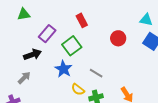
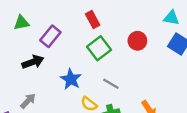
green triangle: (24, 14) -> (21, 23), moved
green square: (72, 46) -> (99, 48), moved
gray arrow: (24, 78) -> (28, 101), moved

